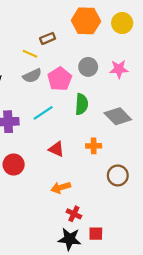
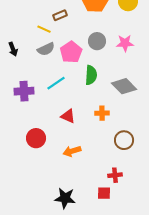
red circle: (14, 165) -> (36, 138), moved
red cross: (74, 214) -> (115, 175), moved, turned -32
black star: (70, 239) -> (65, 198), moved

